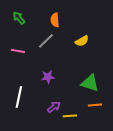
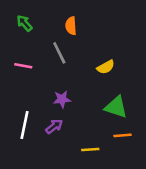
gray line: (46, 41) -> (59, 53), turned -72
yellow semicircle: (82, 41) -> (106, 67), moved
purple arrow: (54, 107) -> (54, 126), moved

